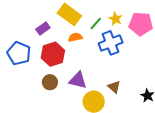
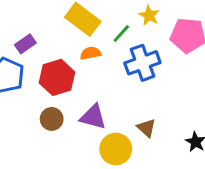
yellow star: (116, 19) -> (149, 15), moved
purple rectangle: (43, 28) -> (25, 44), moved

